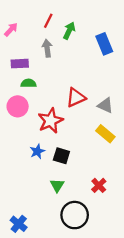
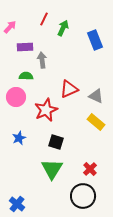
gray arrow: (47, 48) -> (42, 60), moved
purple rectangle: (20, 64) -> (25, 47), moved
blue star: (37, 151) -> (19, 138), moved
green triangle: (57, 185) -> (52, 169), size x1.6
black circle: (75, 215) -> (83, 196), moved

